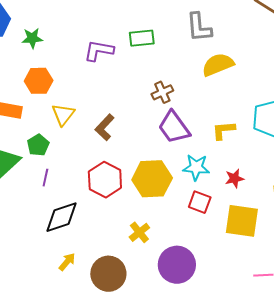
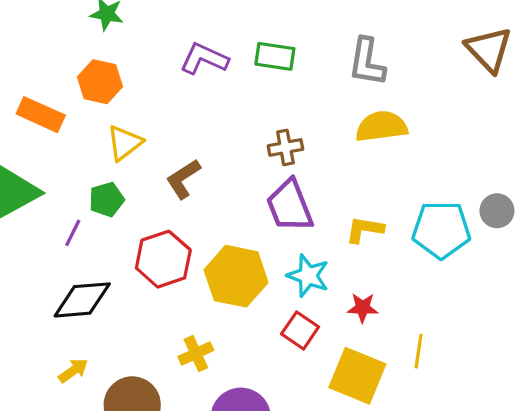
green pentagon: (38, 145) -> (107, 199), moved

